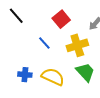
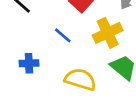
blue cross: (25, 75) -> (29, 63), moved

